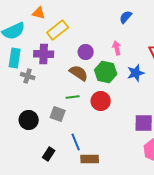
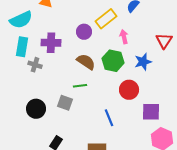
yellow rectangle: (58, 30) -> (106, 19), moved
purple circle: (86, 52) -> (84, 32), moved
red circle: (101, 101) -> (129, 90), moved
blue line: (76, 142) -> (109, 118), moved

